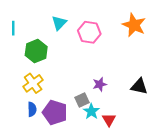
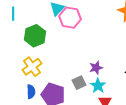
pink hexagon: (89, 32) -> (70, 18), moved
cyan star: (91, 111) -> (98, 86), moved

